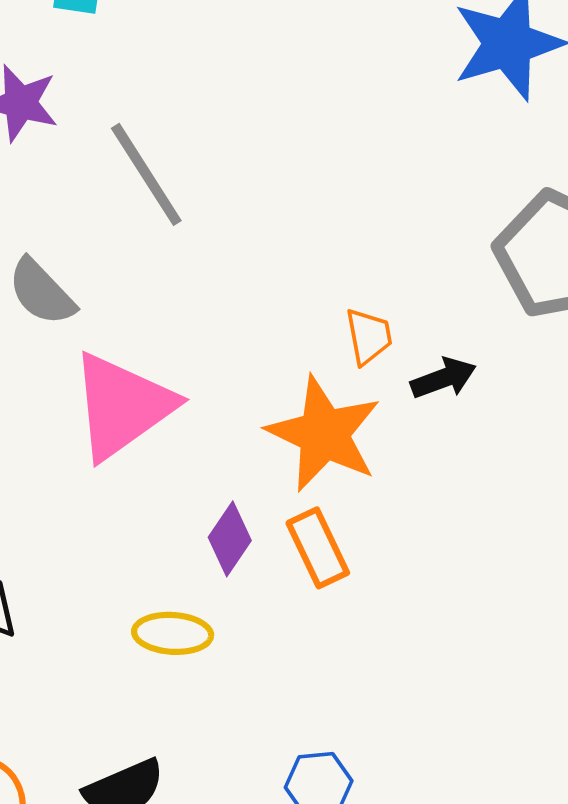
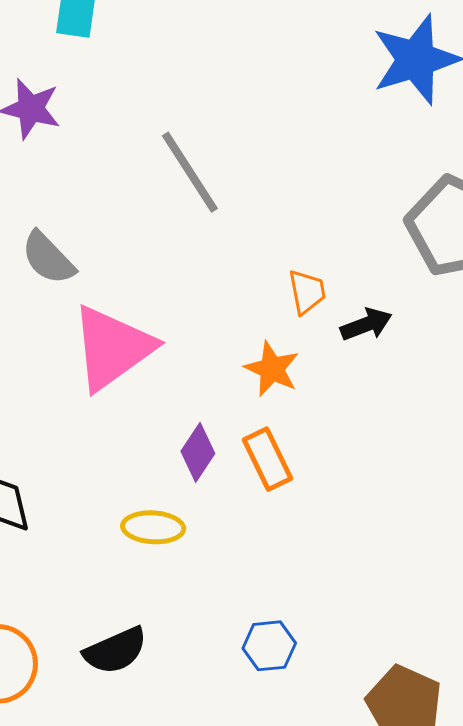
gray line: (146, 174) -> (190, 172), moved
orange star: (324, 434) -> (272, 369), size x0.6

